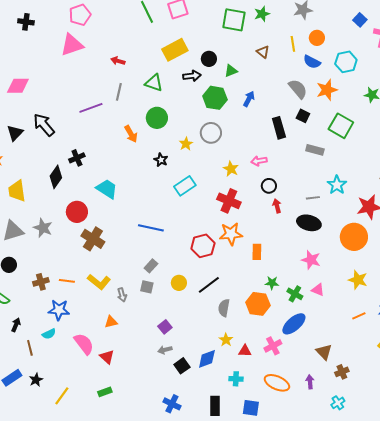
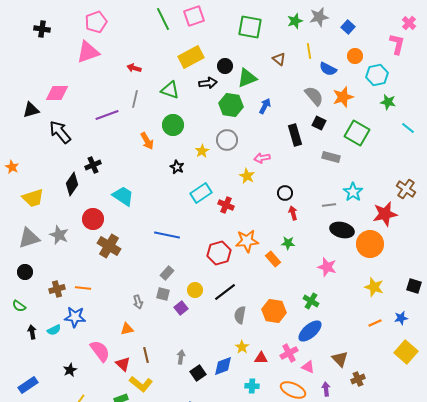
green star: (262, 14) -> (295, 21), moved
blue square: (360, 20) -> (348, 27), moved
orange circle: (317, 38) -> (355, 56), moved
cyan hexagon: (346, 62) -> (377, 75), moved
green triangle: (231, 71) -> (247, 78), size x1.5
pink diamond: (18, 86) -> (57, 93), moved
black triangle: (15, 133) -> (31, 110), moved, turned 30
pink arrow: (259, 161) -> (262, 158), moved
yellow trapezoid: (17, 191) -> (33, 198), turned -100
red cross: (229, 201) -> (226, 205), moved, size x0.7
black ellipse: (309, 223) -> (342, 230), moved
orange rectangle: (257, 252) -> (273, 259), turned -42
yellow L-shape: (99, 282) -> (141, 384), moved
green star: (272, 283) -> (288, 243), moved
pink triangle: (318, 290) -> (308, 367), moved
black arrow: (16, 325) -> (32, 332), turned -32
purple square: (165, 327) -> (181, 308), moved
cyan semicircle: (49, 334) -> (54, 330), moved
brown line: (30, 348) -> (146, 355), moved
gray arrow: (165, 350) -> (181, 357), turned 112
black star: (36, 380) -> (70, 370), moved

